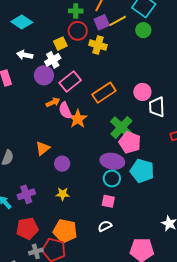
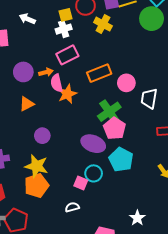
green circle: (143, 30) -> (152, 19), size x1.5
white cross: (53, 60) -> (64, 29), moved
purple circle: (44, 75) -> (23, 72), moved
pink circle: (142, 92) -> (126, 83), moved
orange triangle: (43, 148) -> (27, 104), moved
cyan circle: (112, 178) -> (94, 173), moved
yellow star: (63, 194) -> (37, 166), size x1.6
orange pentagon: (65, 231) -> (36, 186), moved, turned 30

